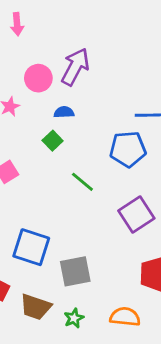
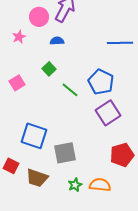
green square: (53, 141) -> (49, 69), moved
blue pentagon: (128, 149) -> (101, 82), moved, turned 30
green star: (74, 318) -> (75, 185), moved

